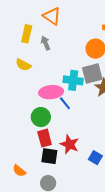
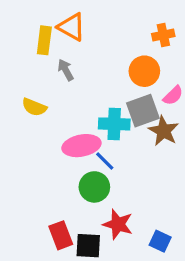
yellow rectangle: (27, 34) -> (44, 40), moved
green circle: (41, 117) -> (94, 187), moved
red rectangle: (45, 138) -> (61, 235), moved

